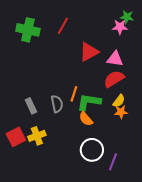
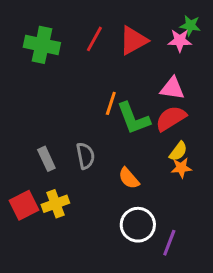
red triangle: (89, 52) -> (133, 40), moved
orange line: (74, 94) -> (111, 103), moved
green L-shape: (89, 102) -> (133, 118), moved, turned -120

